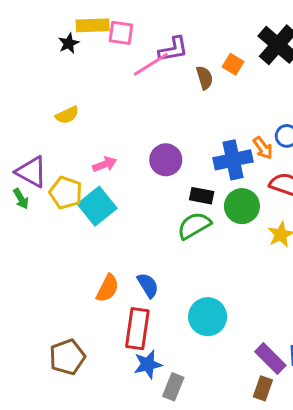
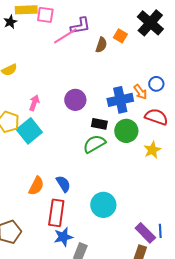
brown semicircle: (205, 78) -> (101, 45), turned 35
pink arrow: (105, 164) -> (34, 103), turned -49

